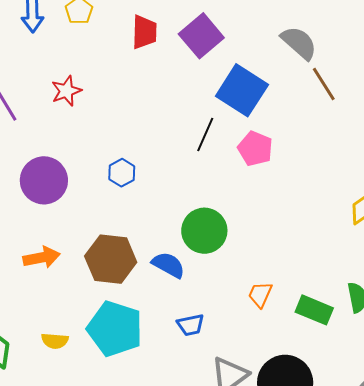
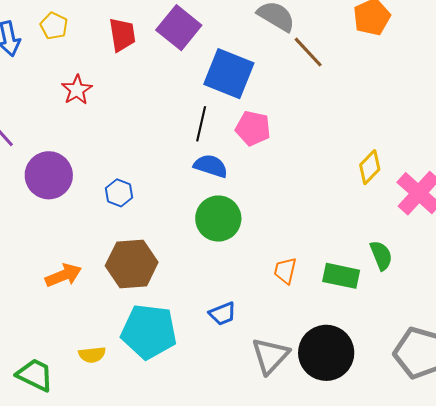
red star: (66, 91) -> (77, 90), moved
blue hexagon: (122, 173) -> (119, 193), moved
purple circle: (44, 180) -> (49, 175), moved
blue semicircle: (168, 265) -> (211, 166), moved

